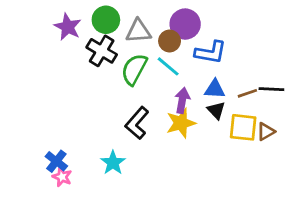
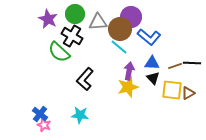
brown circle: (170, 41) -> (120, 29), size x1.5
blue L-shape: (211, 52) -> (149, 37), turned 30
green semicircle: (134, 69) -> (59, 52), moved, turned -75
black L-shape: (137, 123) -> (85, 79), moved
cyan star: (113, 163) -> (80, 115), turned -30

